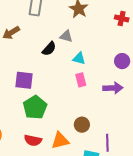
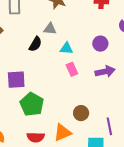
purple circle: (122, 61) -> (100, 44), moved

